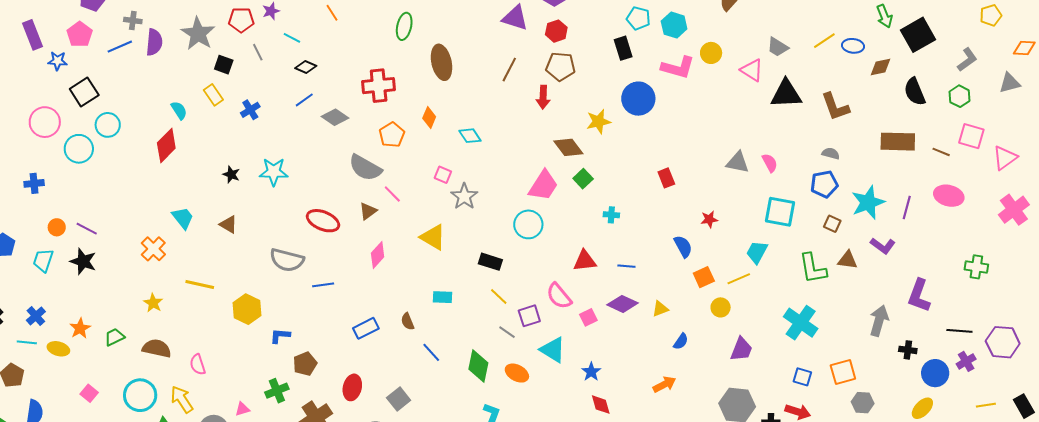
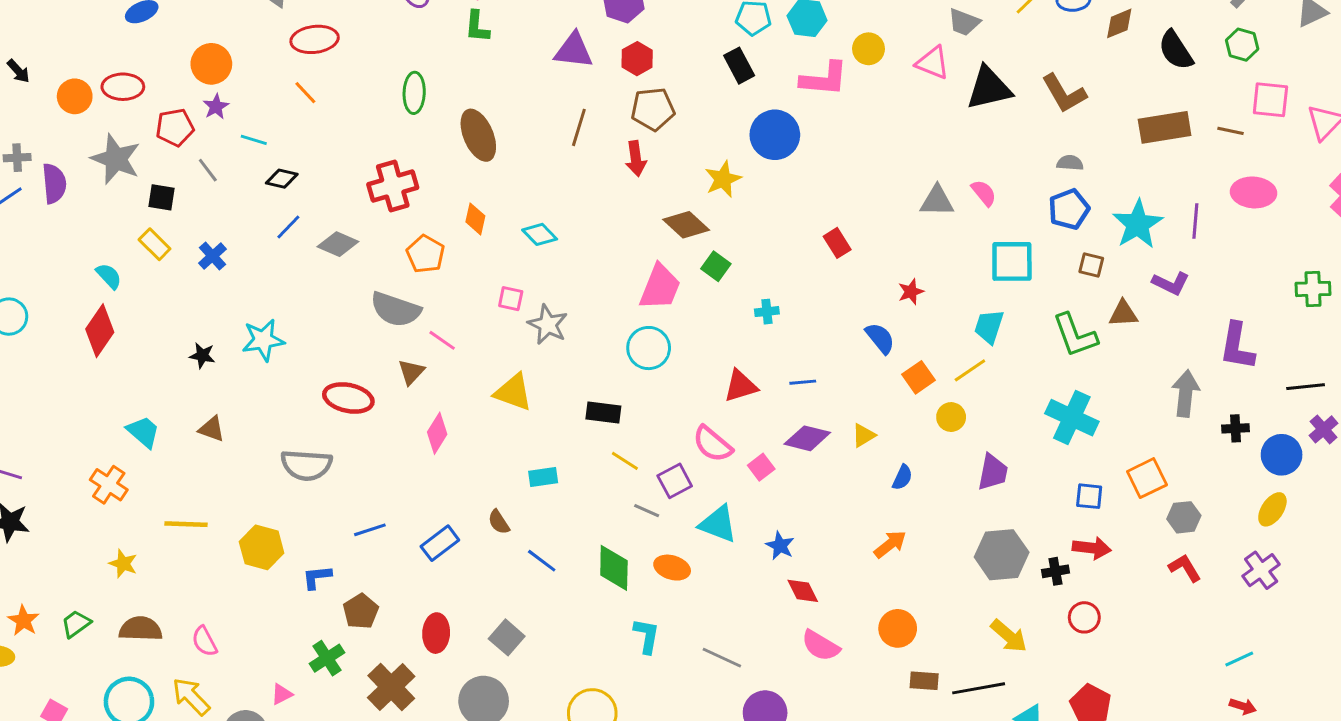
blue line: (323, 285) -> (370, 530), moved

